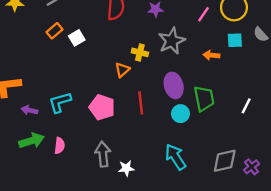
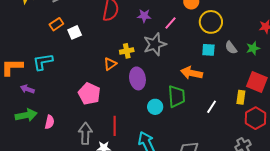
pink line: (203, 14) -> (170, 23), moved
yellow cross: (140, 52) -> (127, 51), turned -32
orange arrow: (211, 55) -> (192, 73), moved, size x1.5
purple ellipse: (174, 85) -> (137, 78), moved
cyan L-shape: (60, 102) -> (43, 62), moved
red line: (141, 103) -> (115, 126), moved

